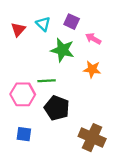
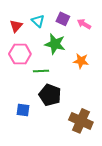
pink arrow: (93, 39) -> (84, 24), moved
pink hexagon: (23, 94) -> (20, 54), moved
blue square: (24, 134) -> (23, 110), moved

